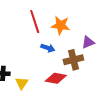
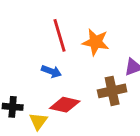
blue arrow: (48, 48) -> (51, 71), moved
red diamond: (56, 78) -> (65, 105), moved

